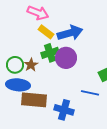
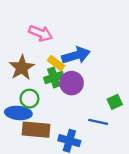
yellow rectangle: (46, 32) -> (56, 63), moved
green circle: (15, 65) -> (29, 99), moved
brown star: (31, 65) -> (22, 68), moved, size x1.6

